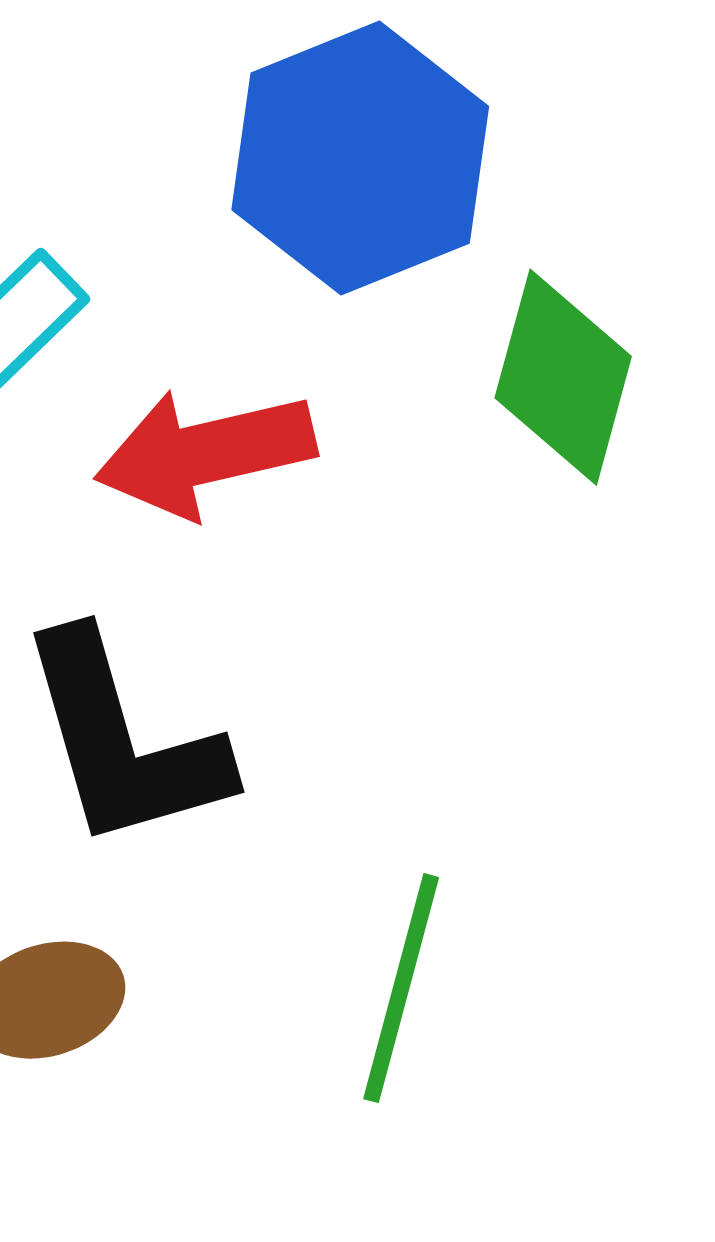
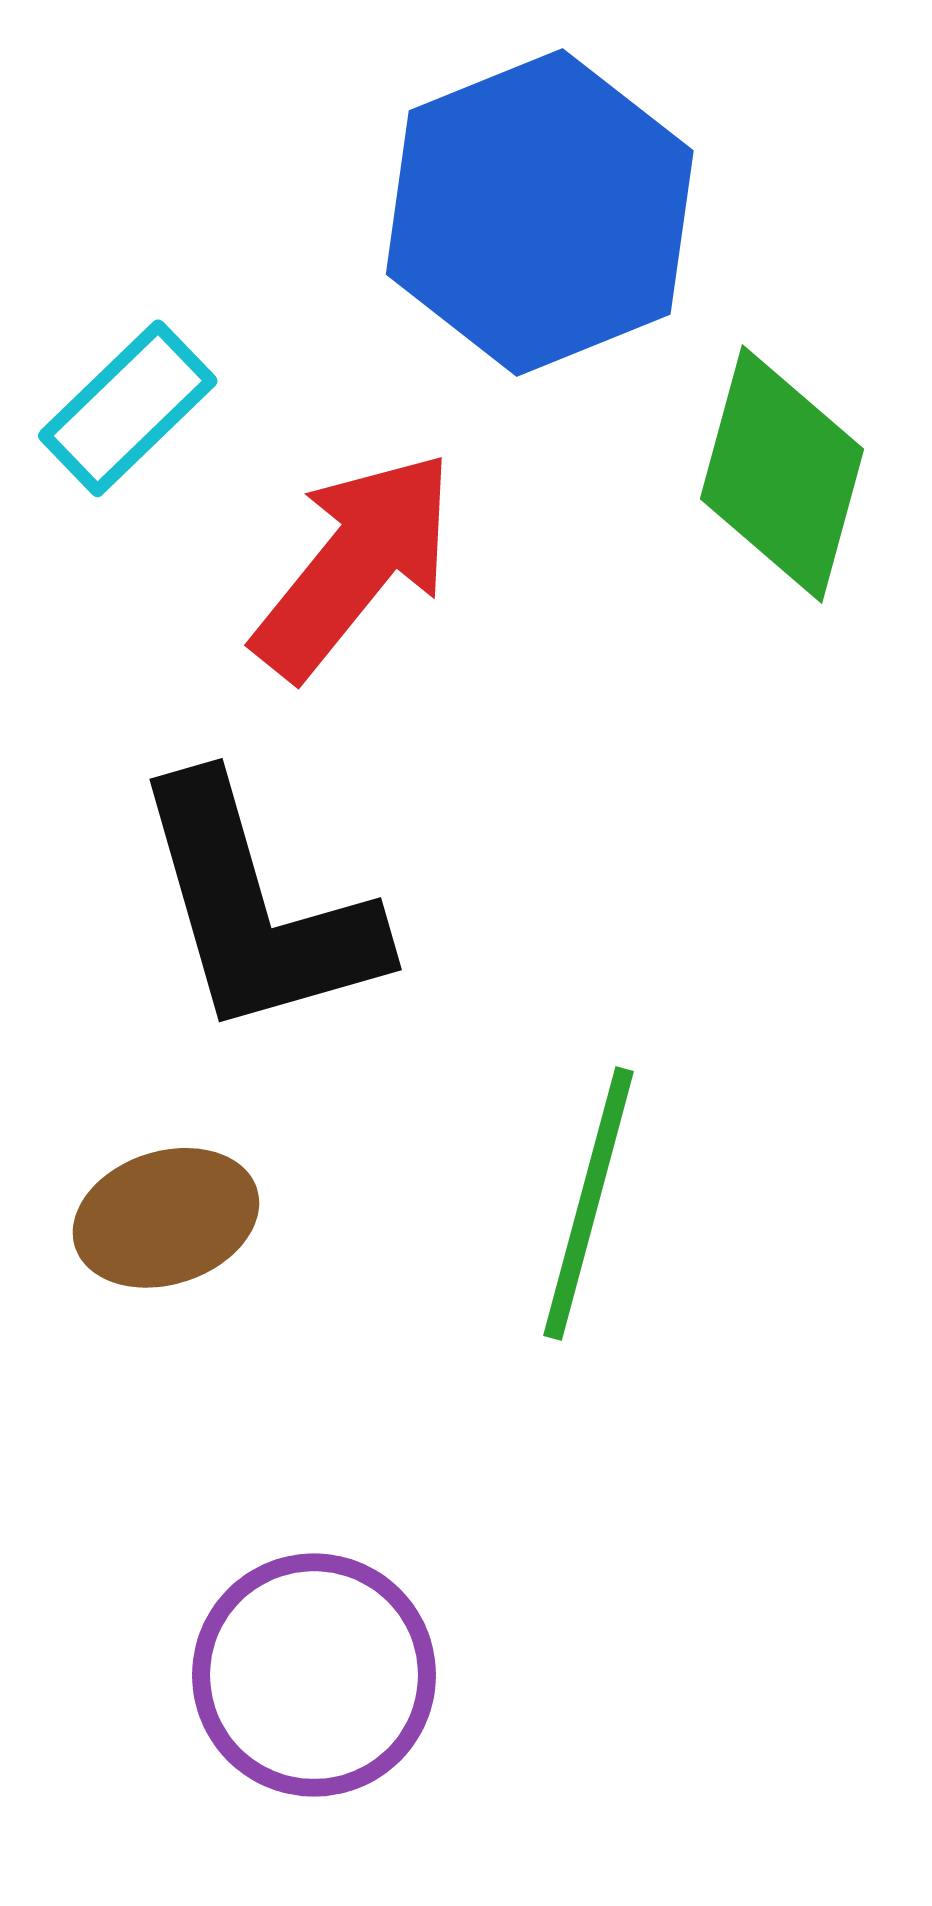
red arrow: (205, 453) -> (355, 565), turned 142

